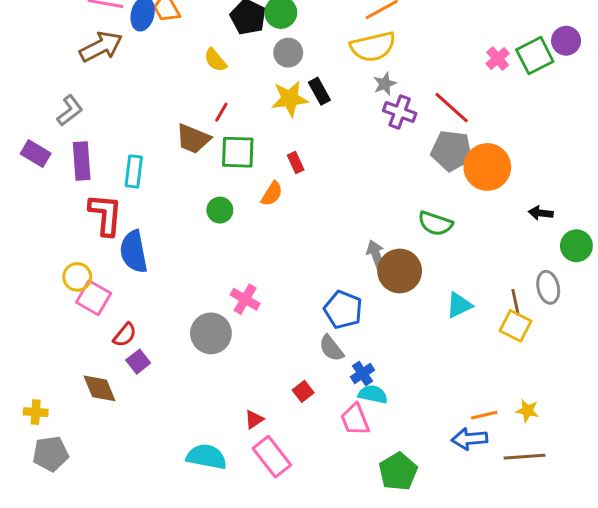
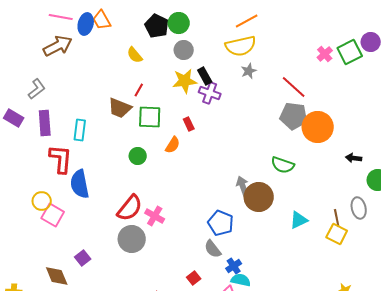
purple cross: (400, 112) -> (210, 93), moved
red semicircle: (125, 335) -> (130, 208), moved, size x1.6

